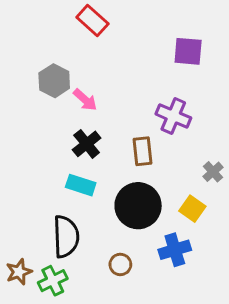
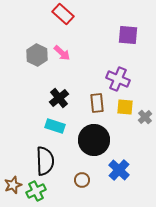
pink arrow: (85, 100) -> (62, 53), moved
yellow square: (192, 209) -> (125, 107), moved, turned -30
blue cross: (175, 250) -> (119, 170), turned -30

